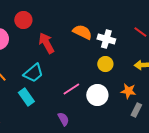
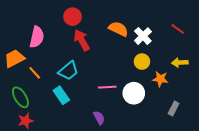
red circle: (23, 20) -> (72, 17), moved
white cross: (106, 39) -> (143, 36), turned 30
pink line: (71, 89) -> (107, 87), turned 30
orange star: (128, 91) -> (160, 79), moved

